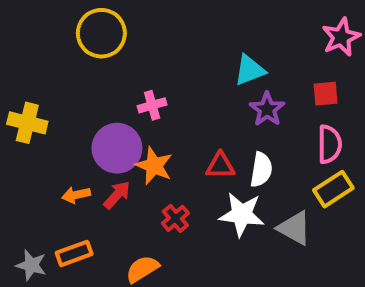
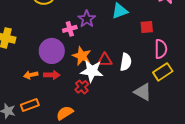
red square: (326, 94) -> (147, 27), moved
purple star: (267, 109) -> (87, 19), moved
orange star: (154, 166) -> (82, 56), moved
red arrow: (117, 195) -> (52, 75), turned 49
white star: (242, 214) -> (92, 71), moved

